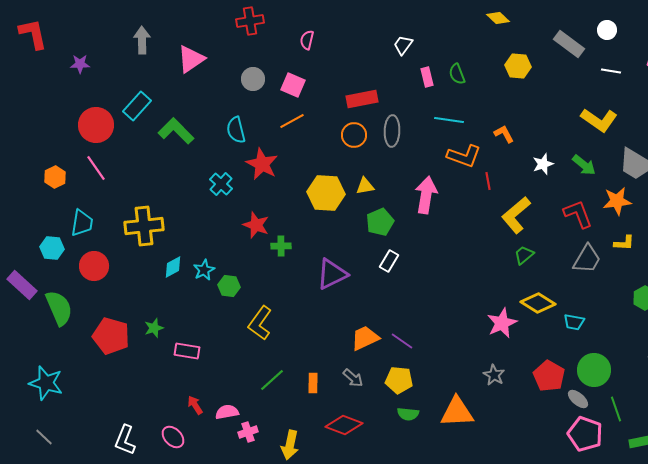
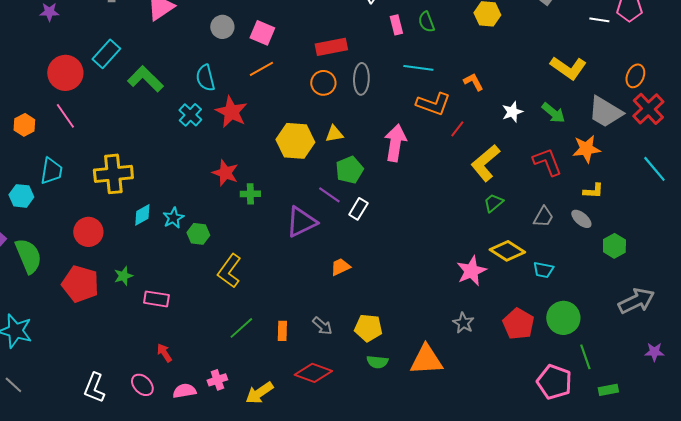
white line: (611, 71) -> (599, 20), moved
red line: (488, 181) -> (457, 129), turned 48
cyan cross: (221, 184) -> (190, 115), moved
gray trapezoid: (587, 259) -> (543, 217), moved, size x0.7
red circle: (94, 266) -> (88, 232), moved
orange trapezoid: (365, 338) -> (340, 267), moved, size x0.7
purple line: (402, 341) -> (329, 195), moved
gray ellipse: (578, 399) -> (581, 219), moved
pink semicircle: (227, 412) -> (184, 391), moved
yellow arrow: (290, 445) -> (259, 393), turned 44

